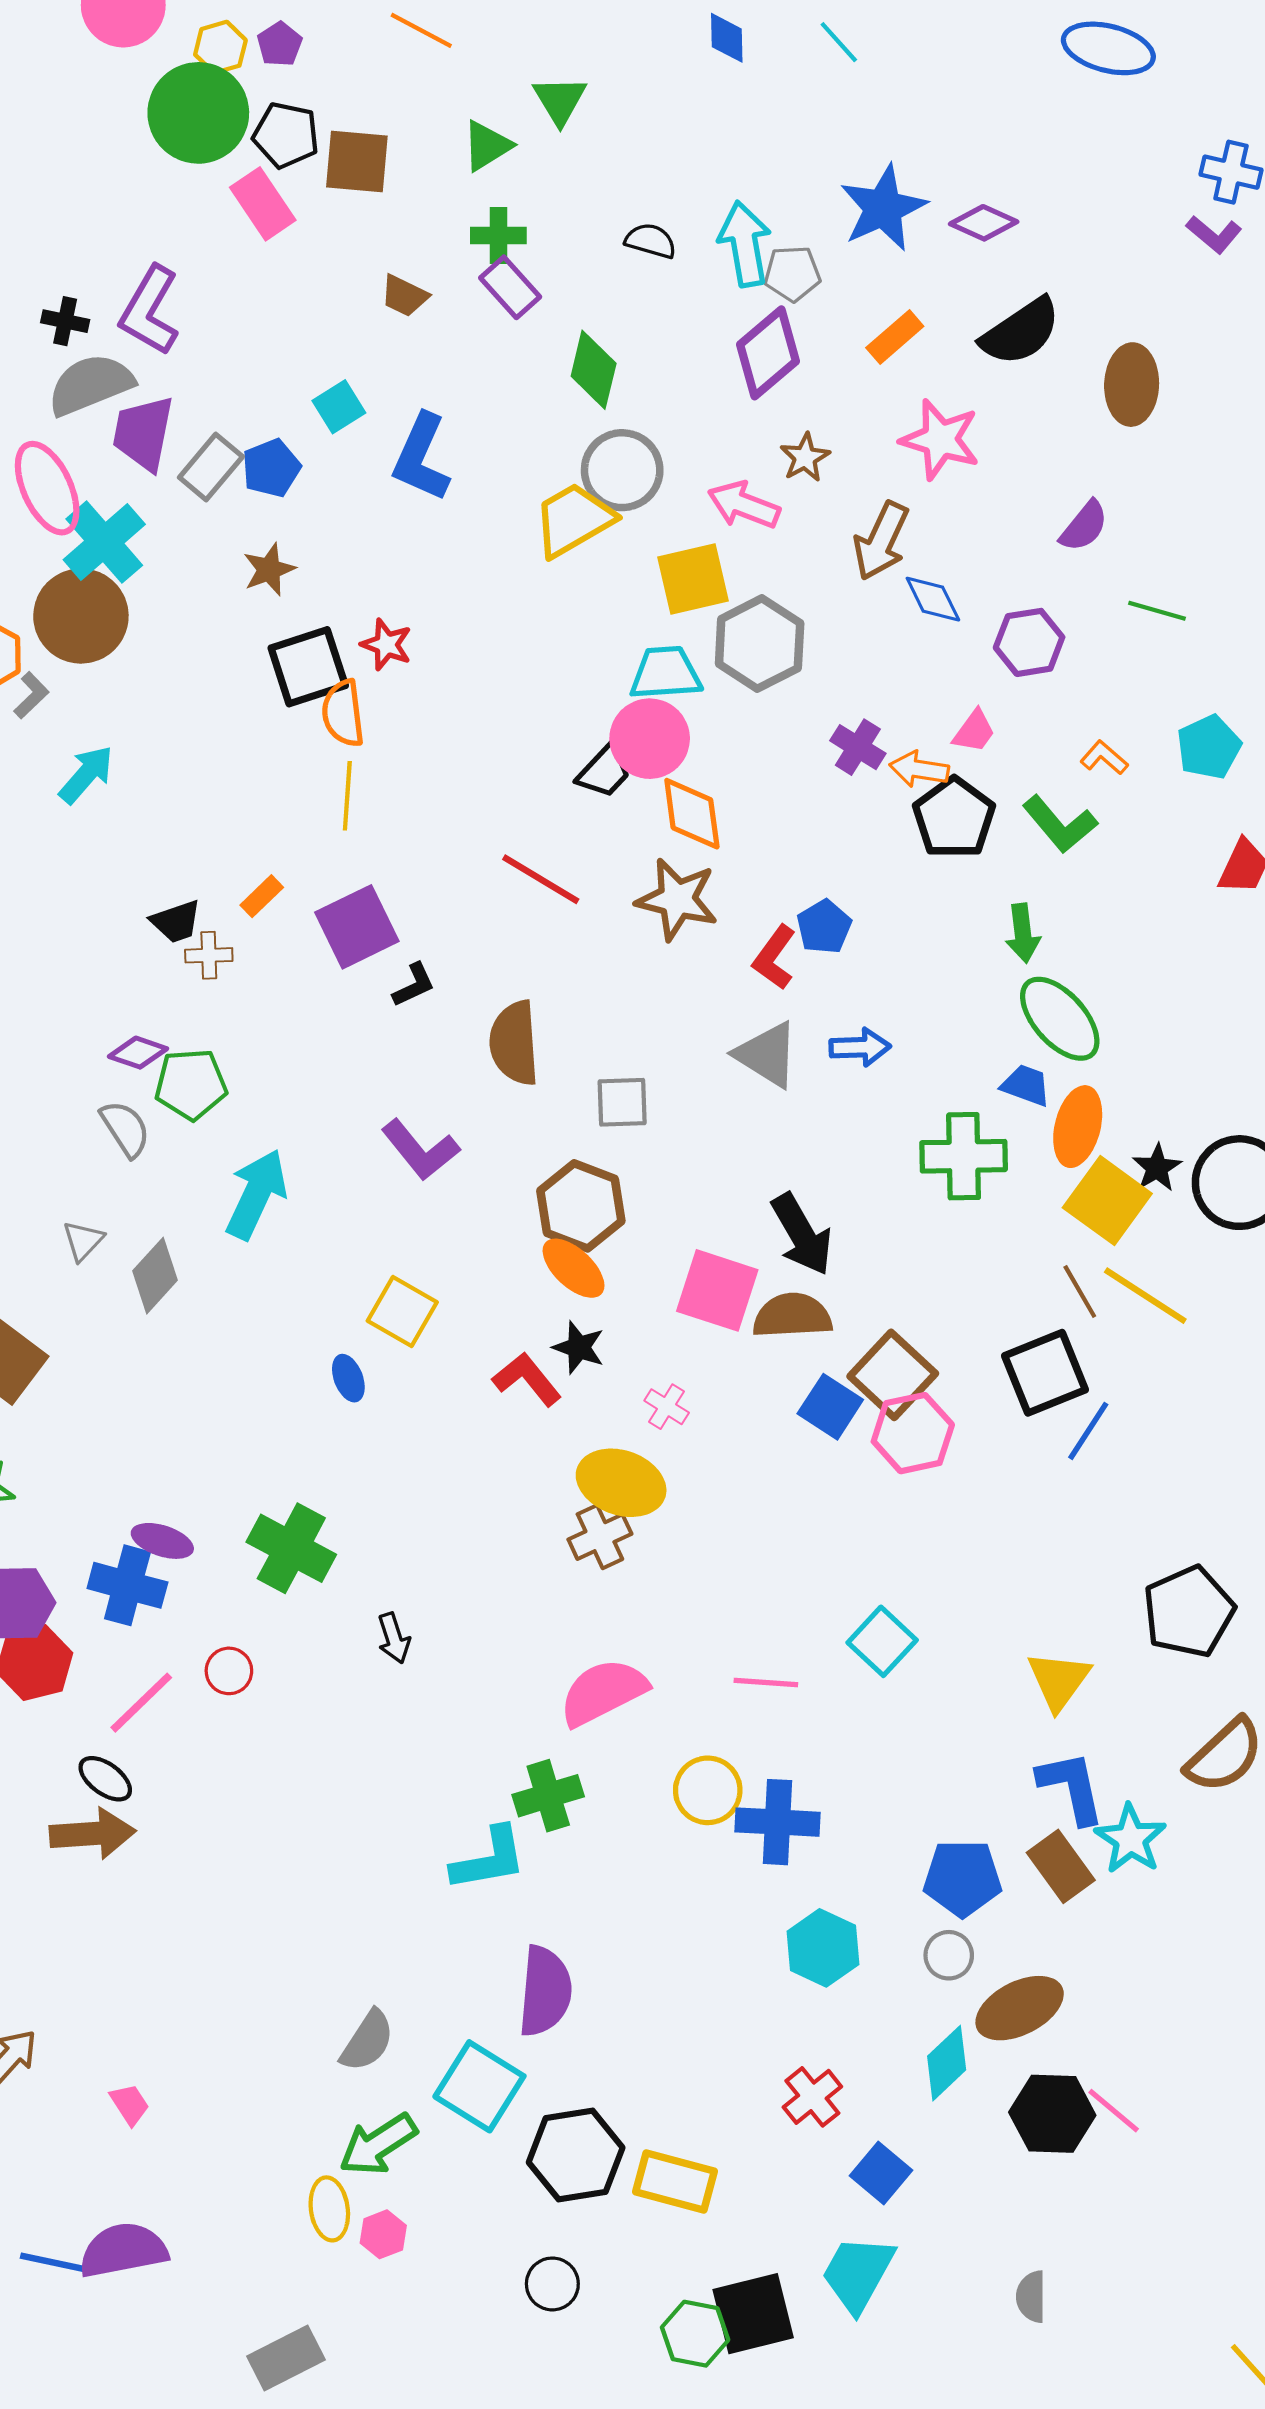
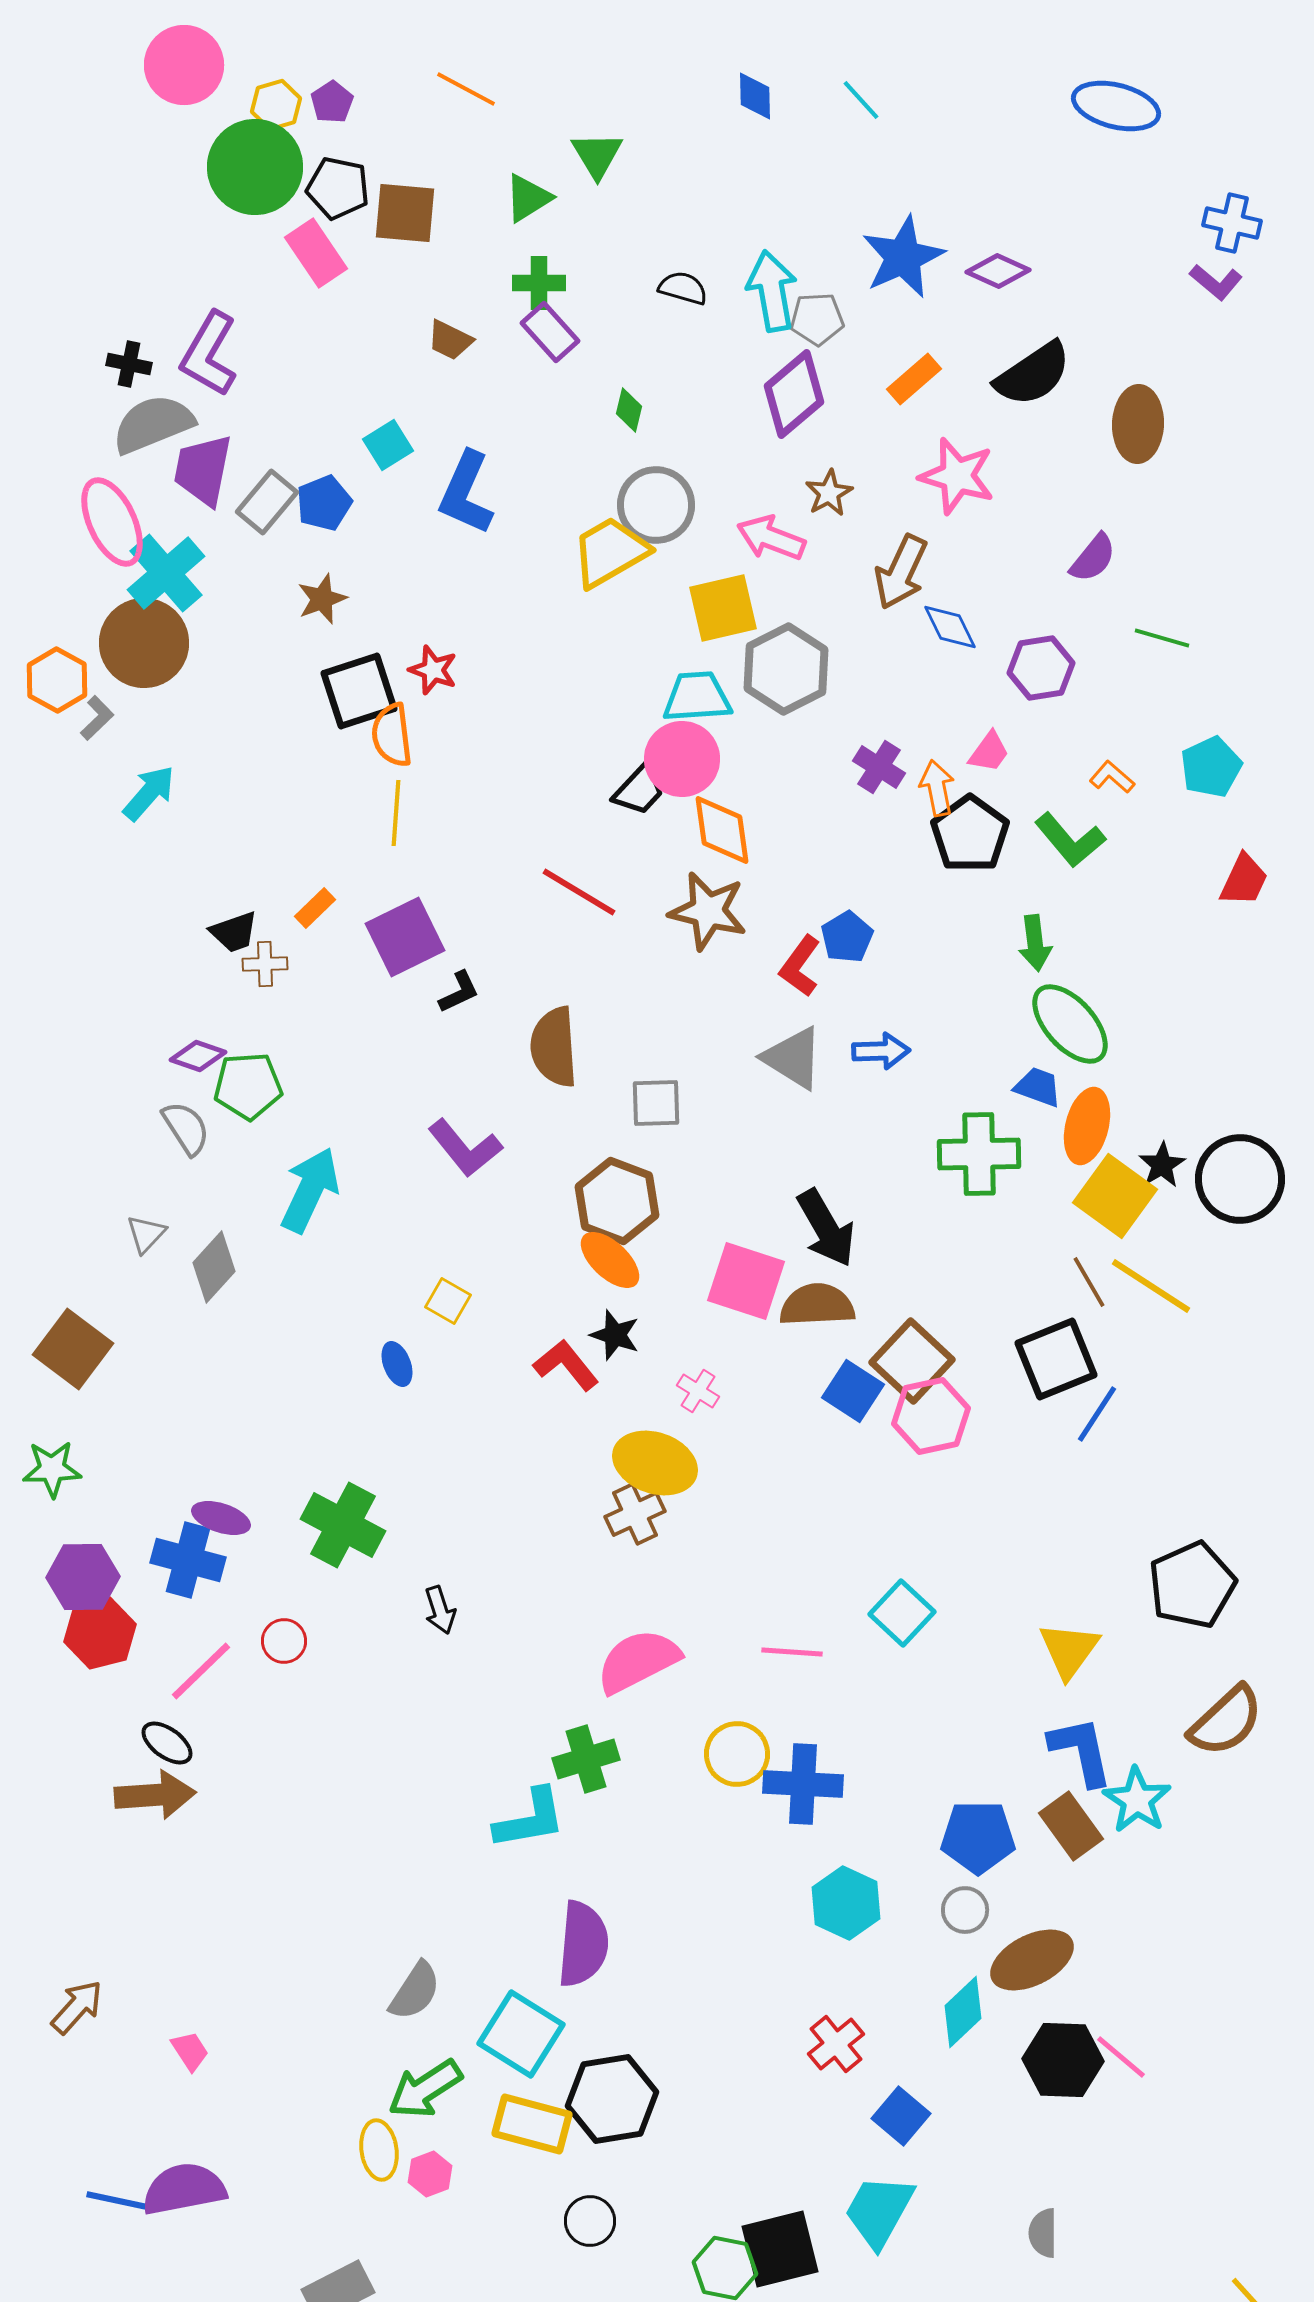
green diamond: (594, 370) -> (629, 410), size x0.6
orange arrow: (919, 769) -> (937, 788), turned 70
yellow square: (402, 1312) -> (448, 1301), size x0.7
yellow rectangle: (675, 2181) -> (532, 2124), moved

